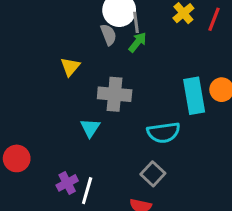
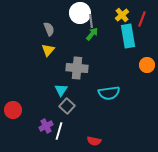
gray semicircle: (108, 35) -> (49, 29), moved
cyan rectangle: (194, 96) -> (128, 36), moved
gray square: (153, 174) -> (67, 106), moved

